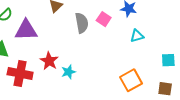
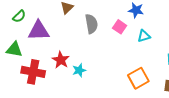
pink square: (104, 19) -> (120, 27), moved

